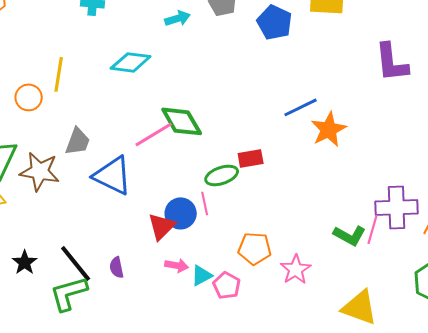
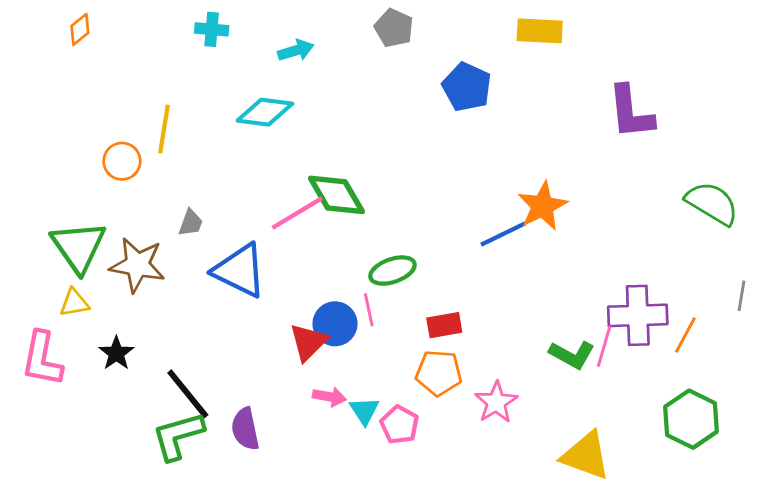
cyan arrow: (178, 18) -> (296, 50), moved
blue pentagon: (275, 22) -> (467, 87), moved
blue line: (301, 107) -> (503, 234), moved
gray trapezoid: (78, 141) -> (191, 223), size x0.7
red rectangle: (251, 158) -> (444, 325), moved
black star: (25, 262) -> (116, 353), moved
purple semicircle: (117, 267) -> (245, 429), moved, size x1.4
cyan triangle: (202, 275) -> (364, 411), turned -35

